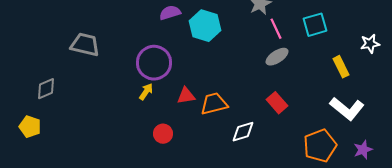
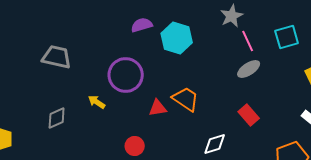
gray diamond: (46, 89) -> (57, 118), moved
yellow arrow: (146, 92) -> (97, 102), moved, turned -90
orange trapezoid: (214, 104) -> (186, 99), moved, turned 48

